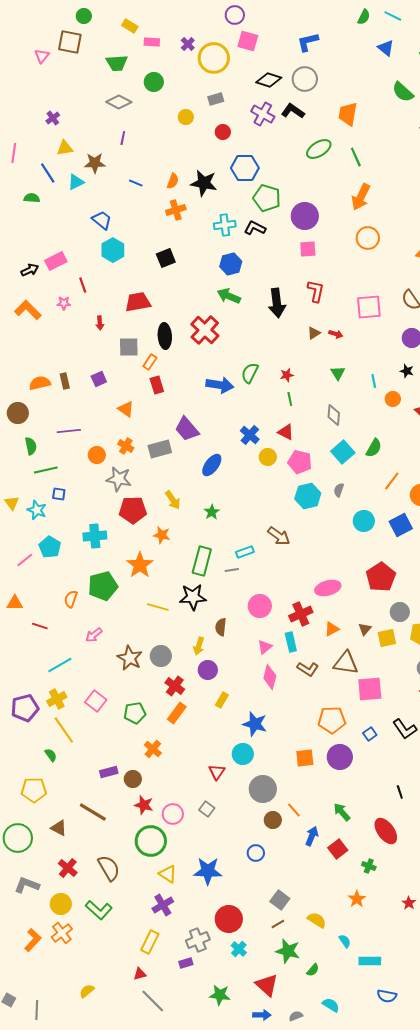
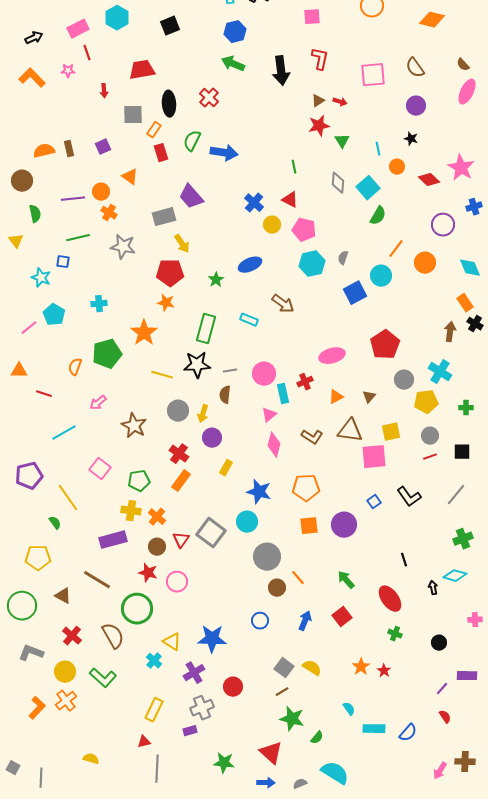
pink rectangle: (56, 261) -> (78, 29), moved
red cross: (205, 330) -> (209, 98), size x0.7
green semicircle: (250, 373) -> (192, 141), moved
red star: (287, 375) -> (319, 126), moved, size x1.5
orange cross: (126, 446) -> (109, 213), moved
cyan square: (343, 452) -> (368, 188), moved
orange circle: (97, 455) -> (101, 192), moved
blue ellipse: (212, 465) -> (250, 265), moved, turned 30
green line: (46, 470) -> (78, 238), moved
yellow arrow: (173, 500) -> (182, 244), moved
yellow triangle: (12, 503) -> (16, 241), moved
red pentagon: (133, 510) -> (170, 273), moved
cyan circle: (364, 521) -> (381, 276), moved
blue square: (401, 525) -> (355, 293), moved
cyan cross: (95, 536) -> (99, 304), size x0.7
cyan rectangle: (245, 552) -> (249, 320), turned 42
gray line: (232, 570) -> (230, 371), moved
red cross: (301, 614) -> (305, 382), size x0.7
yellow square: (387, 638) -> (391, 432), moved
cyan rectangle: (291, 642) -> (283, 394), moved
gray circle: (161, 656) -> (178, 411), moved
yellow cross: (57, 699) -> (131, 511), moved, turned 36
orange pentagon: (332, 720) -> (306, 488), moved
purple rectangle: (109, 772) -> (113, 540), size x1.5
red triangle: (217, 772) -> (181, 540), moved
brown circle: (133, 779) -> (157, 547), moved
gray square: (207, 809) -> (211, 533), moved, size x1.8
blue arrow: (312, 836) -> (305, 621), moved
green circle: (151, 841) -> (137, 609), moved
green cross: (369, 866) -> (395, 634), moved
red star: (409, 903) -> (384, 671), moved
purple cross: (163, 905) -> (194, 673), moved
red circle: (229, 919) -> (233, 687), size x0.7
yellow semicircle: (317, 920) -> (312, 668), moved
cyan cross: (239, 949) -> (154, 661), moved
yellow semicircle: (87, 991) -> (91, 759), turned 56
blue semicircle: (387, 996) -> (408, 733), moved, turned -60
gray line: (153, 1001) -> (157, 769), turned 48
cyan semicircle: (331, 1005) -> (335, 773), size x1.6

